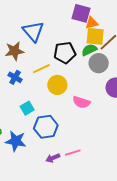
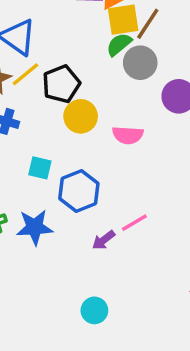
black pentagon: (65, 53) -> (61, 84), moved
yellow line: (41, 69) -> (26, 74), moved
cyan square: (27, 108) -> (40, 168), turned -32

